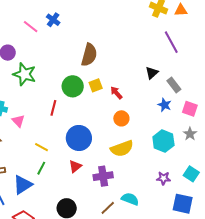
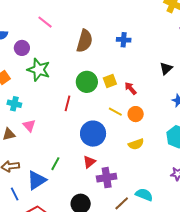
blue cross: (53, 20) -> (124, 40), moved, turned -32
brown semicircle: (89, 55) -> (85, 41), moved
pink triangle: (18, 121) -> (29, 126), moved
yellow line: (42, 147) -> (115, 112), moved
yellow semicircle: (122, 149) -> (136, 144), size x0.7
purple cross: (103, 176) -> (107, 178), moved

